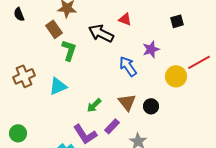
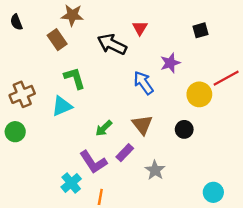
red triangle: (125, 19) -> (140, 28), turned 40
green L-shape: (69, 50) -> (75, 78), moved, turned -35
black circle: (151, 106) -> (184, 129), moved
green circle: (18, 133) -> (15, 132), moved

